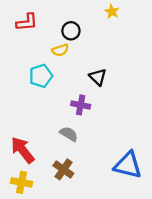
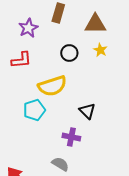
black circle: (71, 31) -> (69, 53), moved
yellow semicircle: (60, 50) -> (52, 86), size x1.8

